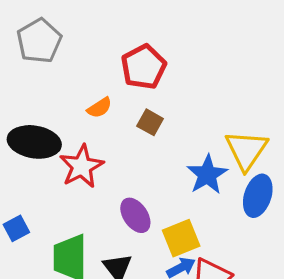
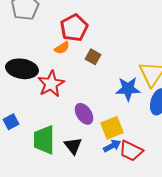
red pentagon: (144, 67) -> (74, 28), moved
blue star: (207, 175) -> (128, 89), turned 30

